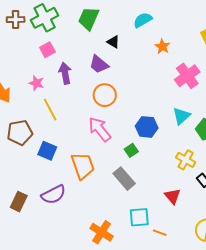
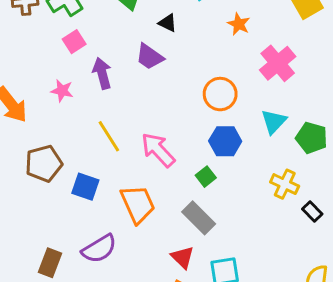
orange circle: (105, 95) -> (220, 94), moved
yellow line: (50, 110) -> (109, 136), moved
red triangle: (173, 196) -> (183, 257), moved

